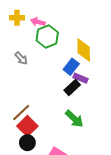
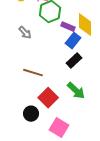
purple rectangle: (81, 78) -> (68, 27), moved
brown line: (21, 112) -> (33, 73), moved, turned 60
red square: (27, 126) -> (48, 98), moved

